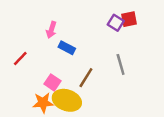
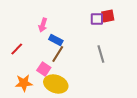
purple square: (116, 23) -> (97, 19), turned -32
brown line: (86, 78) -> (58, 54), moved
orange star: (43, 103) -> (24, 83), moved

